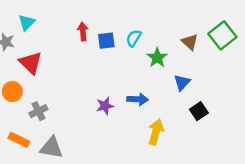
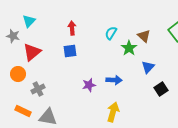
blue square: (106, 41) -> (70, 51), moved
brown triangle: (190, 42) -> (144, 36), moved
red triangle: (31, 63) -> (32, 52), turned 36
yellow arrow: (156, 132) -> (113, 112), moved

